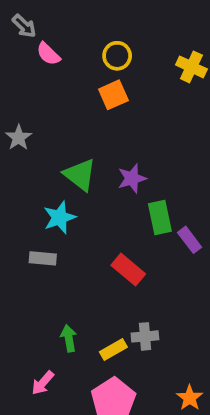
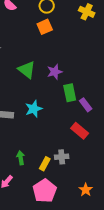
cyan star: (59, 217) -> (34, 109), moved
red rectangle: (128, 270) -> (80, 131), moved
yellow rectangle: (113, 349) -> (45, 164), turned -32

